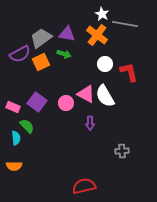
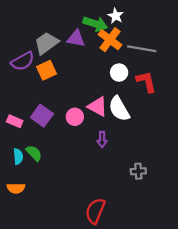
gray line: (125, 24) -> (142, 49), moved
green arrow: (64, 54) -> (95, 24), moved, size x1.5
green semicircle: (27, 126) -> (34, 153), moved
red semicircle: (84, 186) -> (95, 211), turned -55

